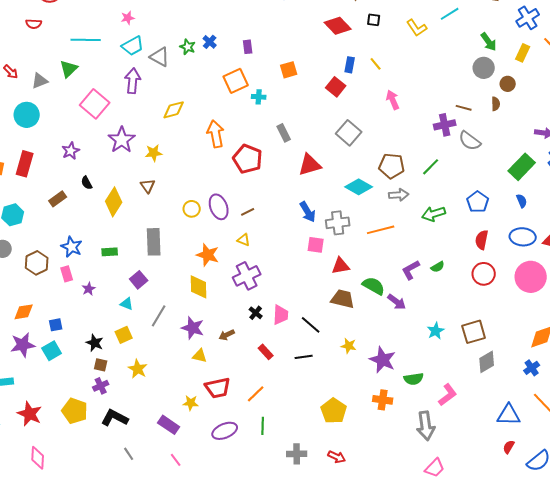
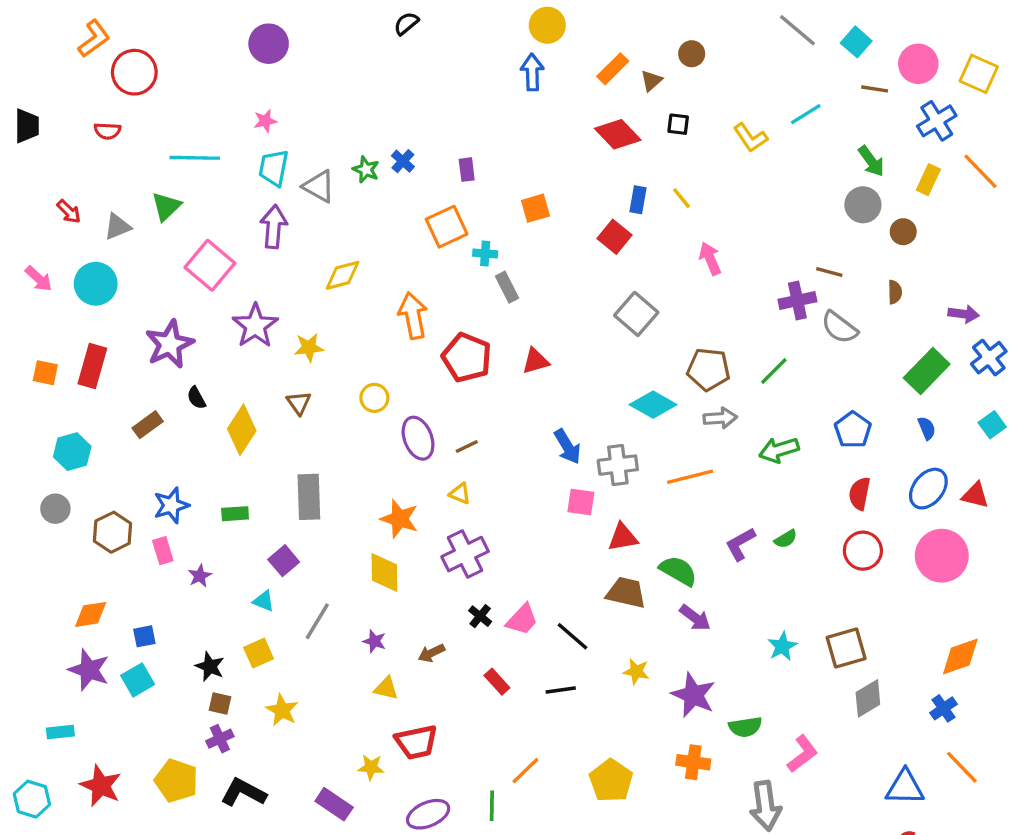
cyan trapezoid: (133, 46) -> (274, 168), turned 130
brown semicircle: (496, 104) -> (895, 292), moved
gray rectangle: (284, 133) -> (507, 287), moved
purple star: (71, 151) -> (170, 344), size x1.6
red triangle: (310, 165) -> (536, 361), moved, size x0.7
yellow circle: (192, 209) -> (374, 398), moved
blue ellipse: (523, 237) -> (928, 489), turned -55
blue star: (72, 247) -> (171, 505), turned 30
purple arrow: (397, 302) -> (695, 618), moved
pink trapezoid: (281, 315) -> (522, 619), turned 40
purple star: (193, 328) -> (374, 641), size x0.6
purple star: (23, 345) -> (89, 670), turned 30
orange line: (256, 394) -> (525, 771), moved

